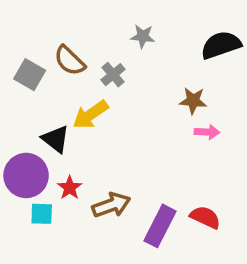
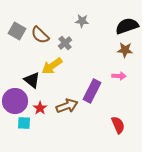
gray square: (30, 75) -> (17, 31), moved
brown star: (193, 101) -> (125, 50), moved
brown arrow: (111, 205) -> (67, 106), moved
red semicircle: (205, 217) -> (118, 125), turned 42
purple rectangle: (160, 226) -> (92, 91), moved

